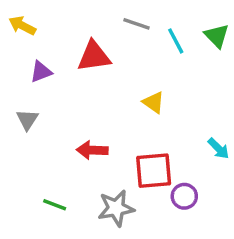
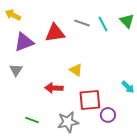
gray line: (137, 24) -> (82, 23), moved
purple triangle: (41, 72) -> (24, 42), size x1.5
yellow triangle: (154, 102) -> (76, 70), moved

